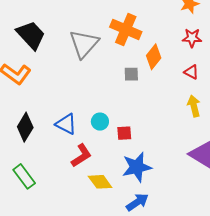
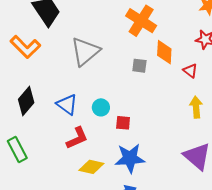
gray triangle: (84, 44) -> (85, 51), moved
orange diamond: (154, 57) -> (164, 52), turned -45
red triangle: (191, 72) -> (190, 71), moved
yellow diamond: (100, 182) -> (91, 167), turned -50

